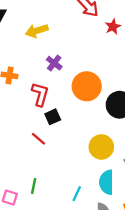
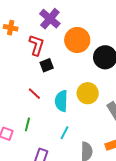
purple cross: (54, 63) -> (50, 19), size x1.5
red line: (38, 139) -> (34, 94), moved
cyan semicircle: (106, 182) -> (61, 101), moved

